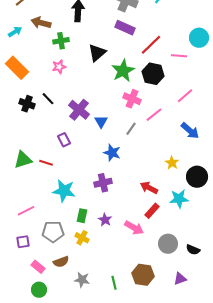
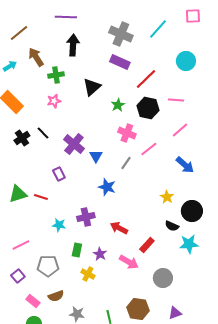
brown arrow: (41, 23) -> (36, 57), turned 42
cyan circle: (199, 38) -> (186, 61), moved
pink line: (179, 56) -> (176, 100), moved
green star: (123, 71) -> (118, 105), size x0.6
black cross: (27, 104) -> (22, 138), turned 35
purple cross: (103, 183) -> (86, 217), moved
red arrow: (149, 188) -> (119, 228), moved
cyan star: (64, 191) -> (59, 225), size x0.6
cyan star: (179, 199) -> (189, 244), moved
yellow cross: (82, 238) -> (88, 274), moved
purple square: (23, 242) -> (18, 276), turned -32
black semicircle: (193, 250) -> (172, 226), moved

